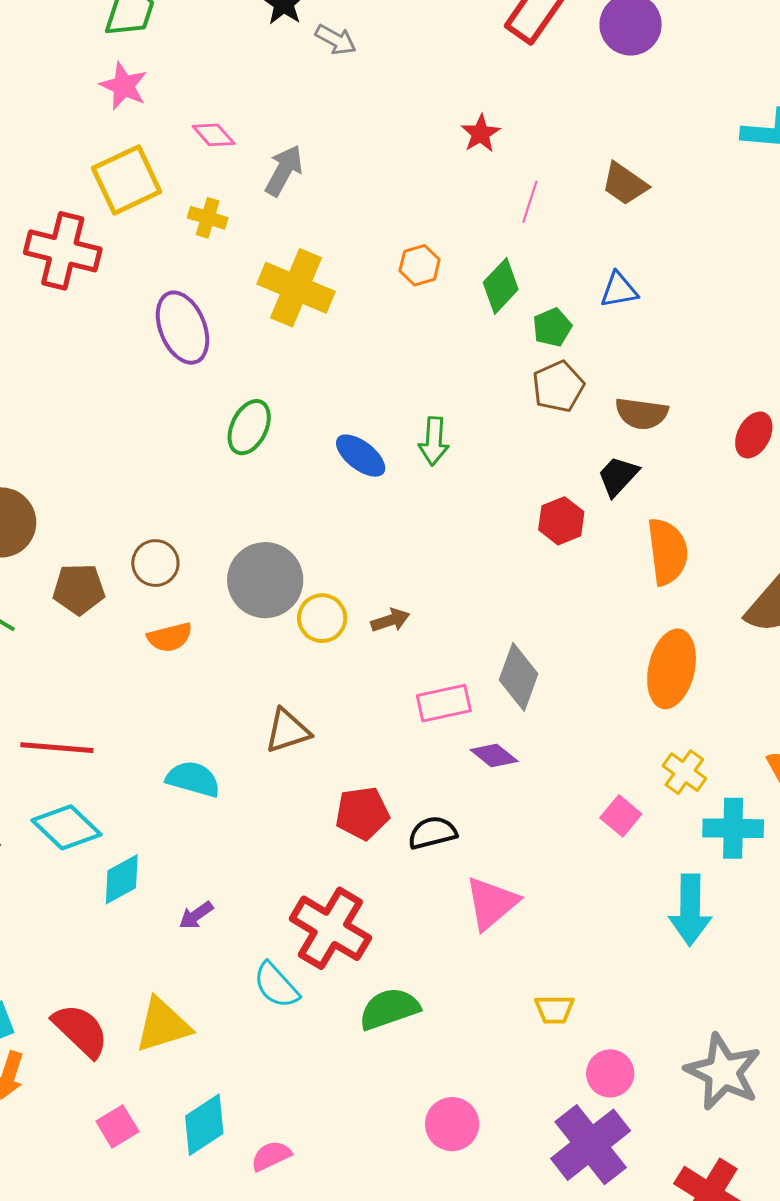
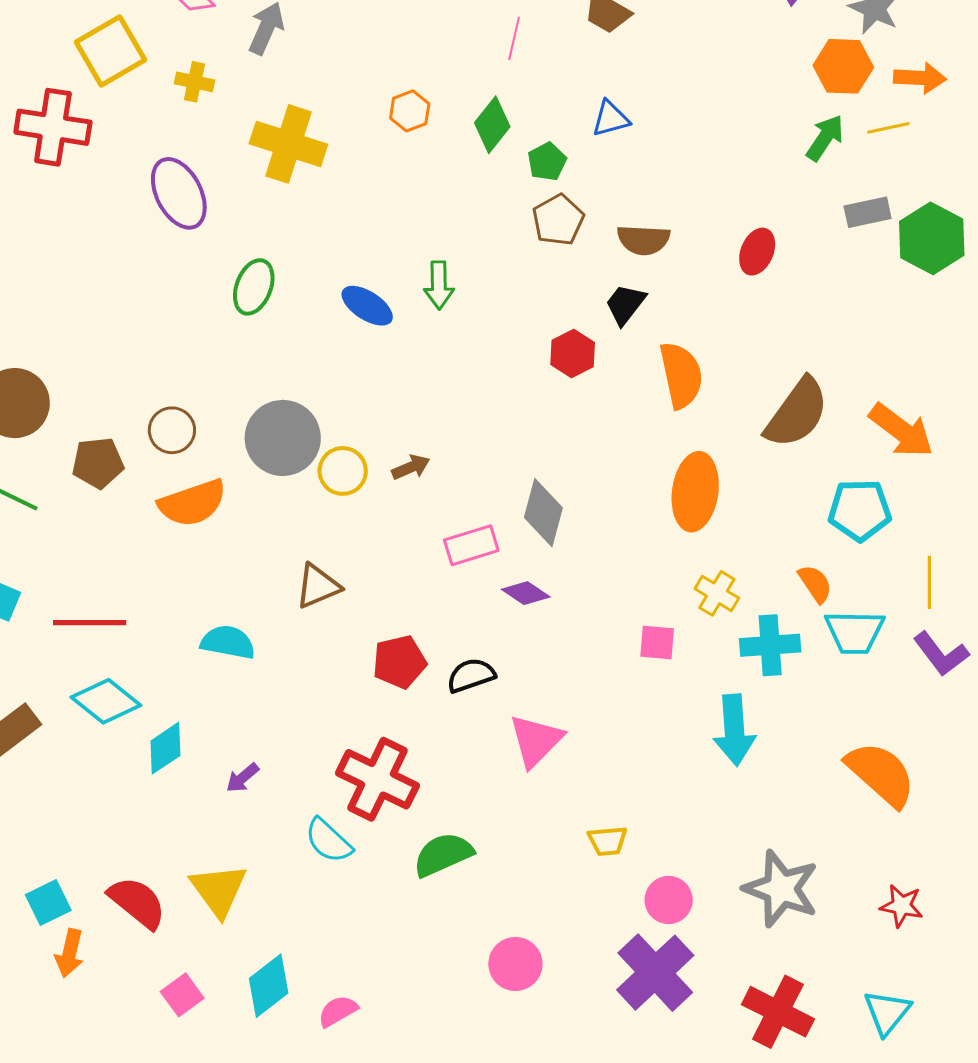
orange semicircle: (170, 637) -> (193, 503), size x1.5
pink square: (621, 816) -> (657, 642), turned -30
yellow triangle: (163, 1025) -> (219, 890), turned -44

